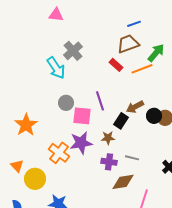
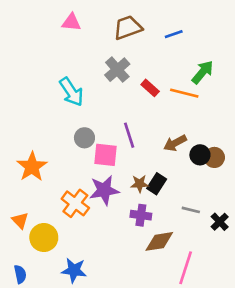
brown trapezoid: (128, 44) -> (128, 28), moved
gray cross: (73, 51) -> (117, 70), moved
orange line: (142, 69) -> (184, 93), turned 35
black rectangle: (121, 121) -> (157, 184), moved
gray line: (132, 158) -> (191, 210), moved

